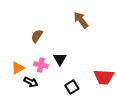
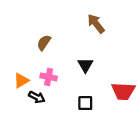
black triangle: (60, 59) -> (85, 65), moved
black square: (72, 87) -> (85, 103), turned 32

